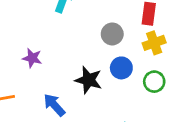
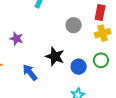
blue circle: (121, 68) -> (79, 67), moved

